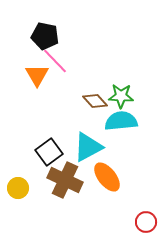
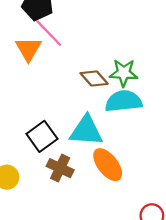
cyan triangle: (88, 147) -> (86, 131), turned 32
brown cross: (65, 180) -> (60, 168), size x0.7

